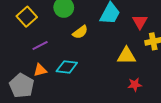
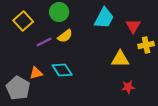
yellow semicircle: (80, 32) -> (65, 36), moved
purple line: (40, 45) -> (44, 42), moved
cyan diamond: (67, 67) -> (62, 70), turned 50

